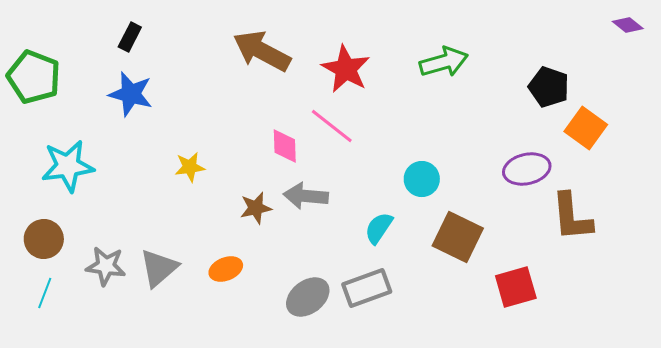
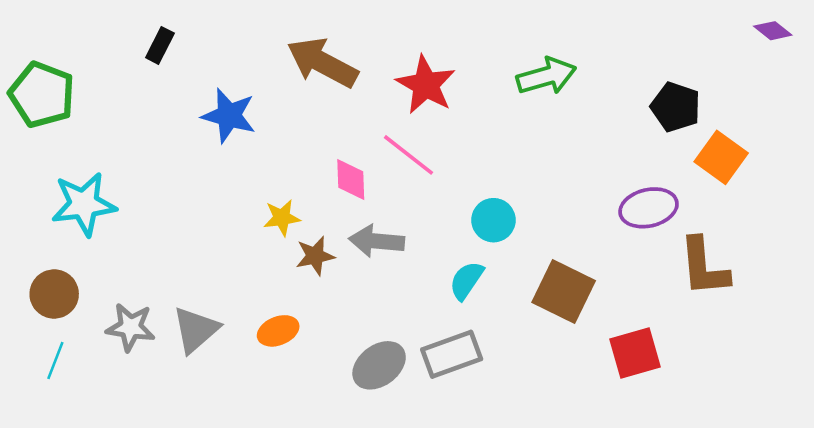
blue star: (131, 94) -> (229, 116), moved
yellow star: (190, 167) -> (282, 218), moved
cyan circle: (422, 179) -> (493, 220), moved

